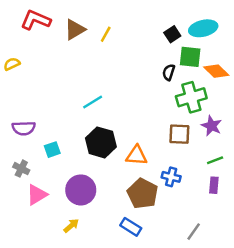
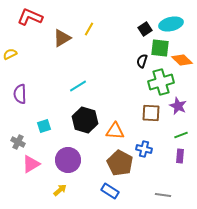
brown triangle: (75, 29) -> (62, 38), moved
purple semicircle: (24, 128) -> (20, 94), moved, turned 90
gray line: (194, 232) -> (163, 195), turned 63

